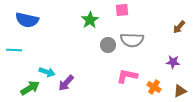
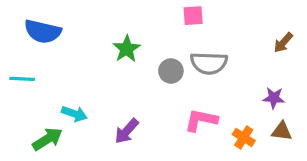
green star: (90, 20) -> (127, 49), moved
purple arrow: (66, 83) -> (127, 131), moved
brown triangle: (180, 91) -> (282, 131), moved, turned 32

